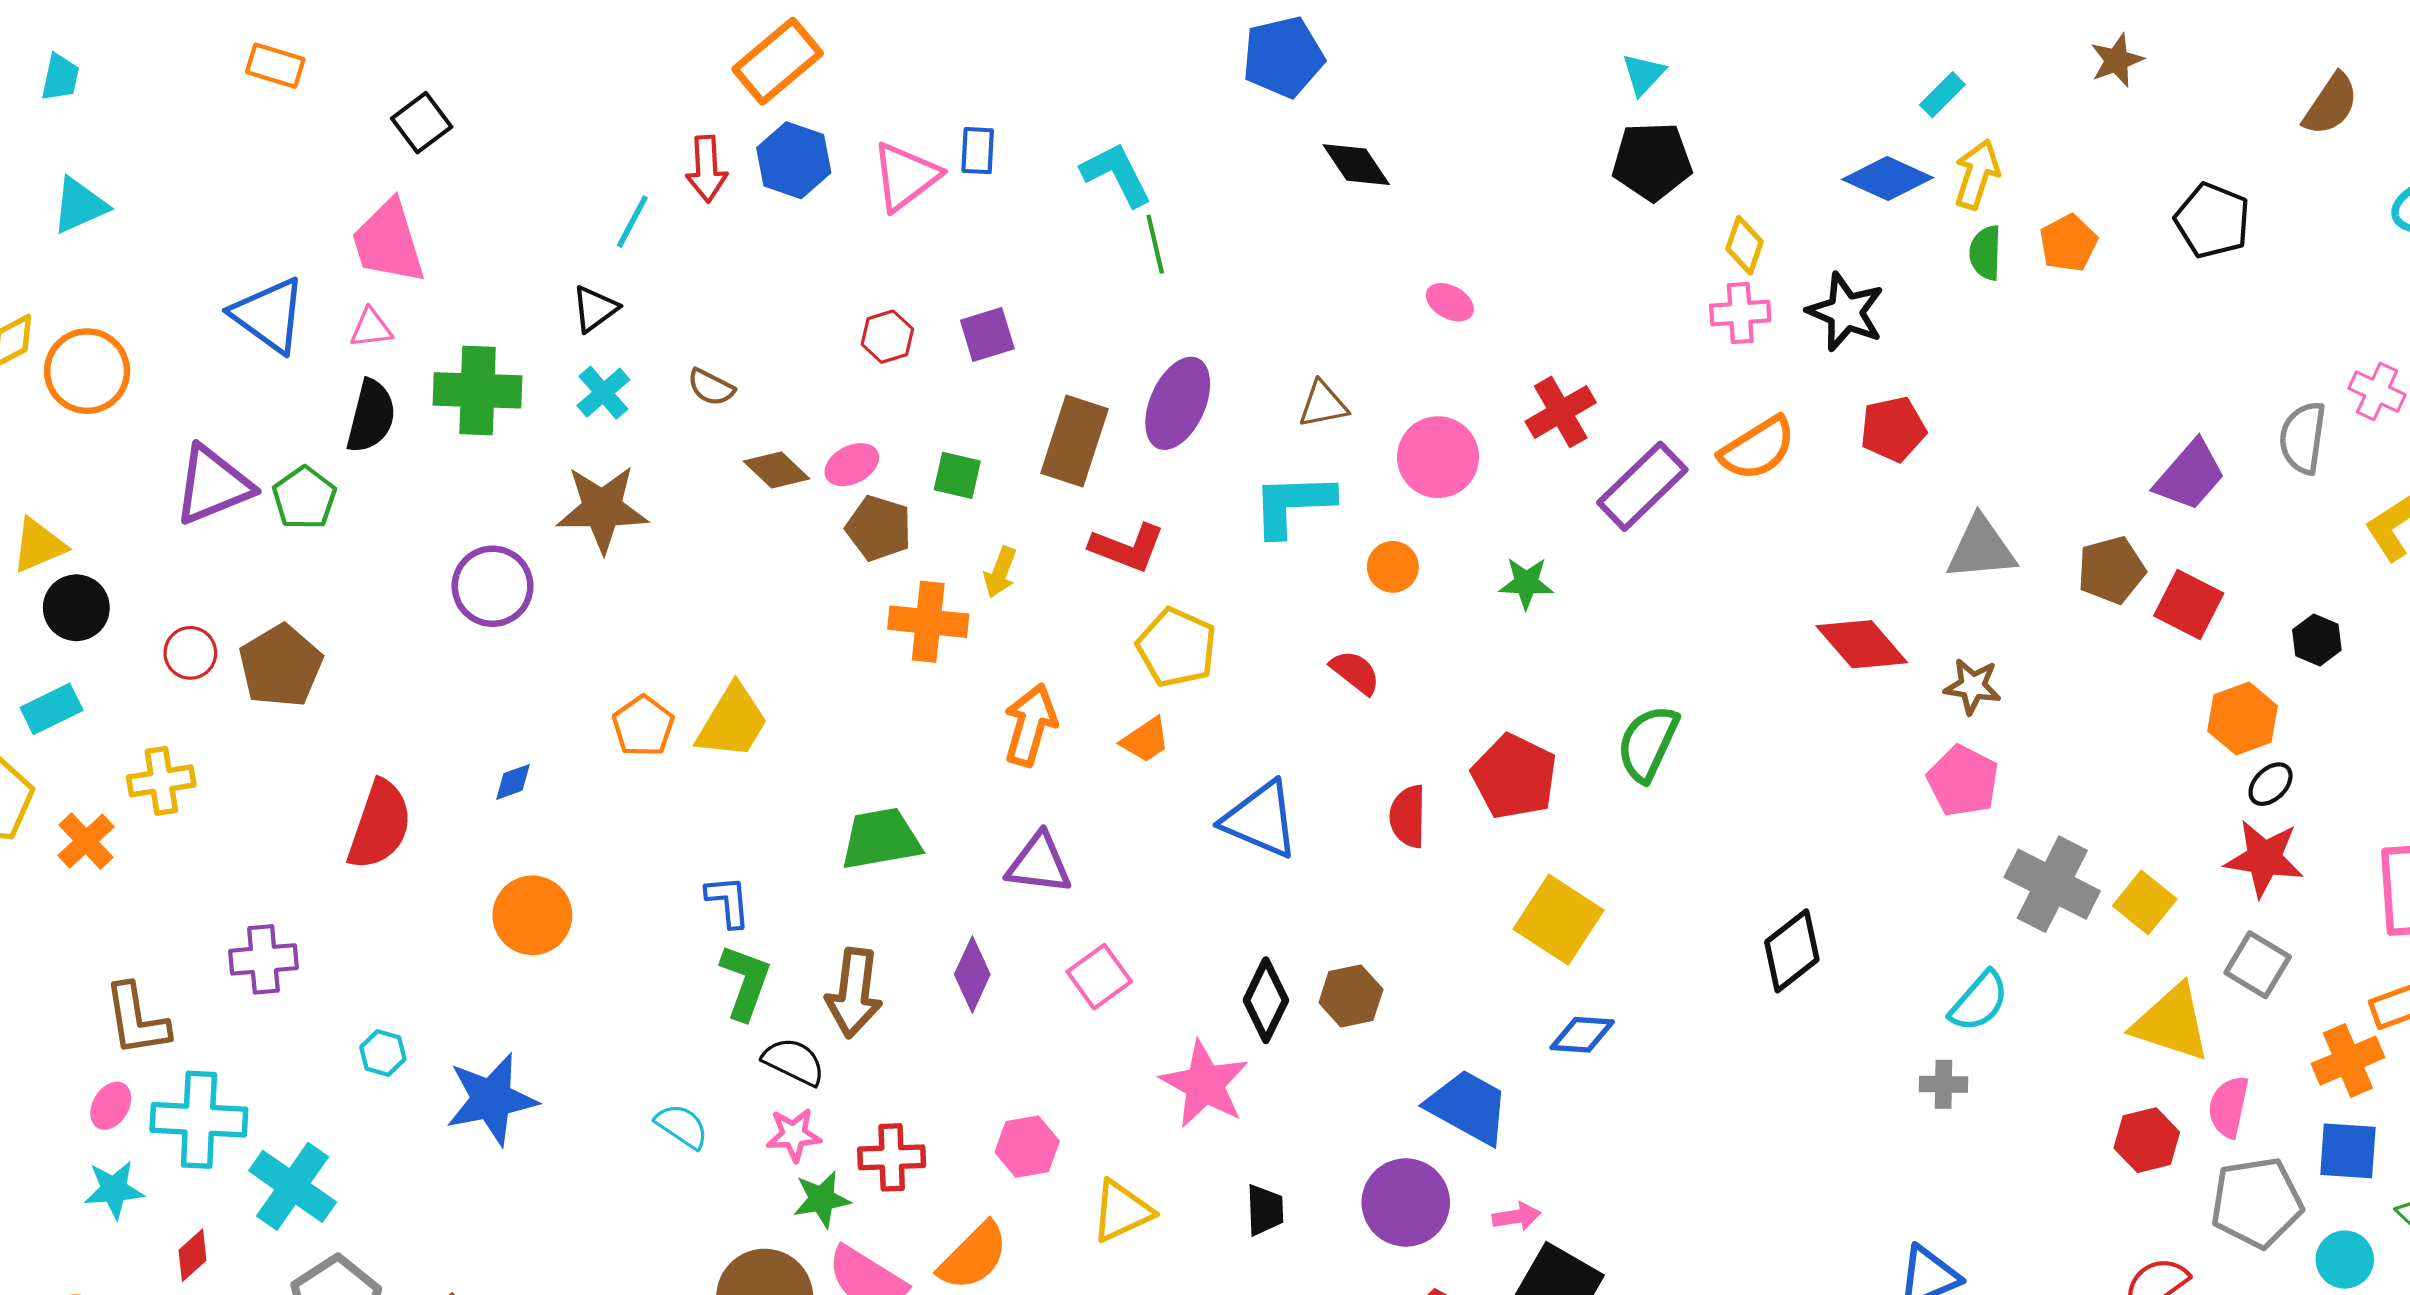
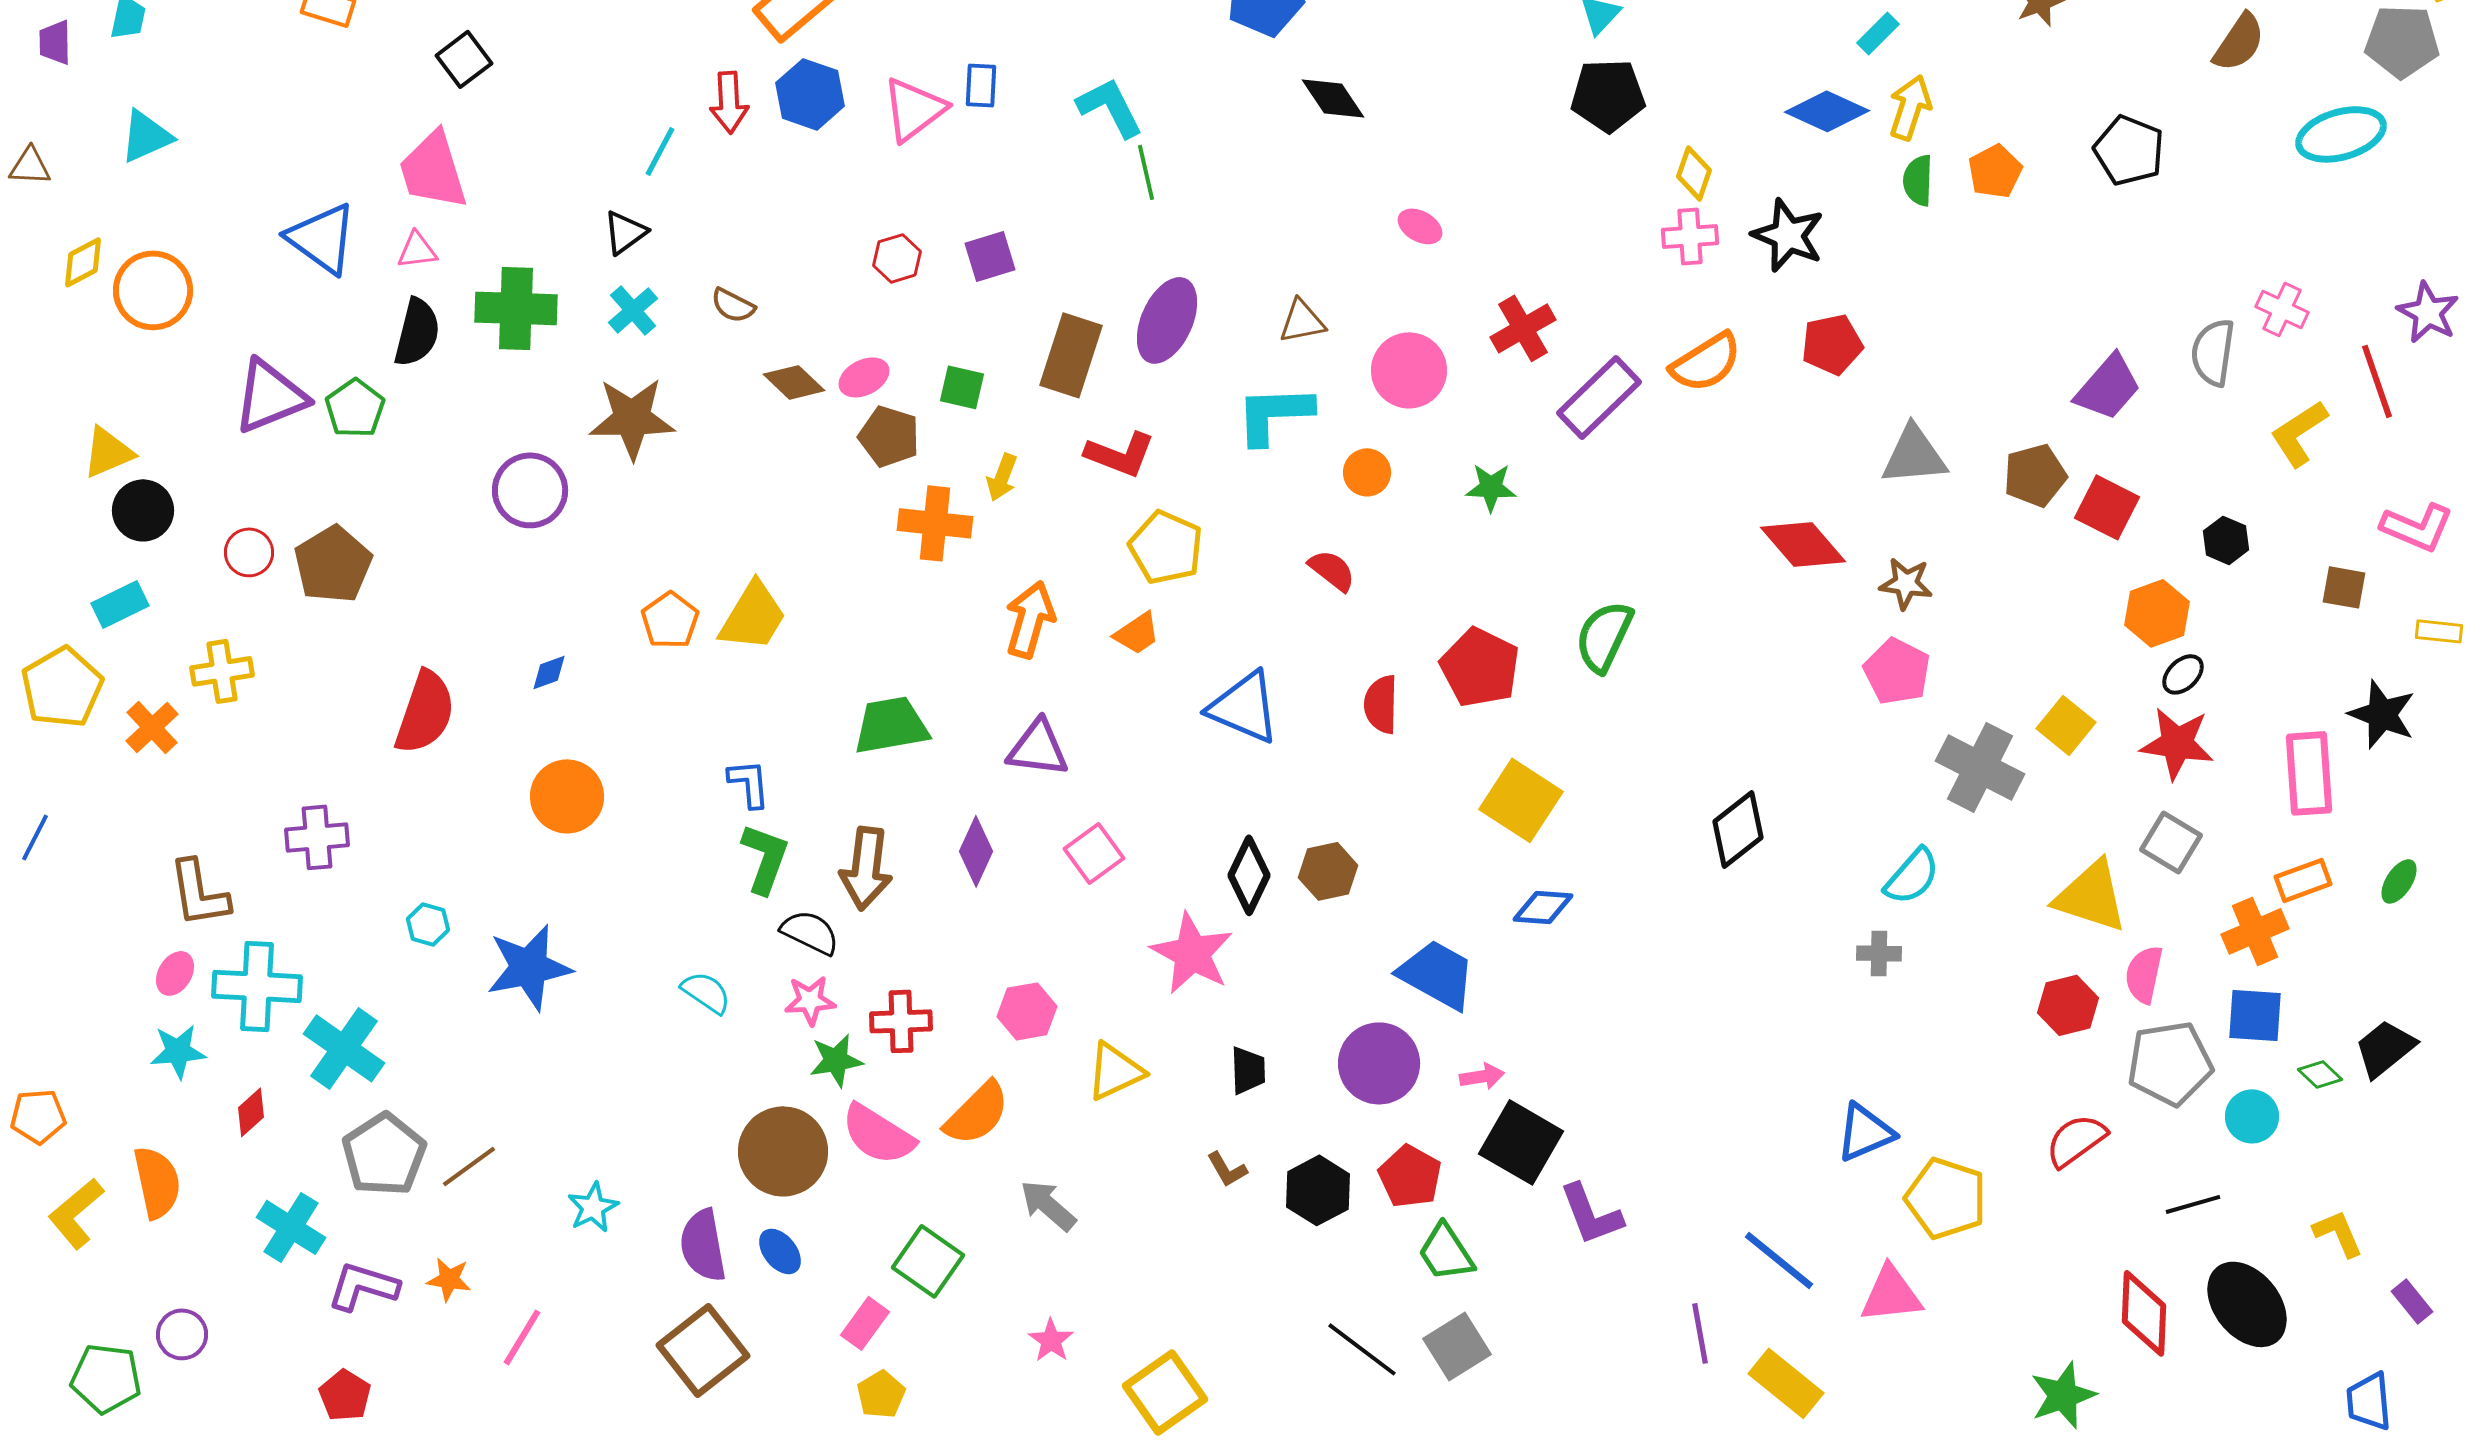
yellow square: (2145, 902) -> (2066, 725), moved

